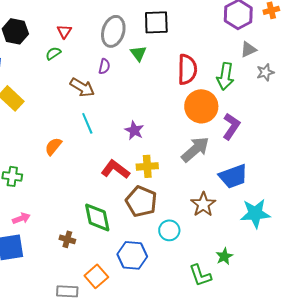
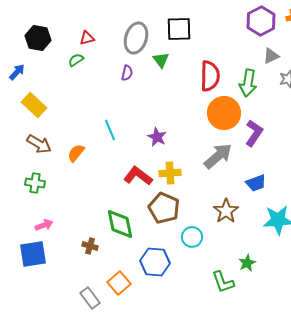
red triangle: (64, 31) -> (87, 38), turned 42
brown arrow: (82, 87) -> (39, 144), moved
blue trapezoid: (233, 176) -> (256, 183), size x0.7
gray rectangle: (67, 291) -> (90, 298), turned 50

